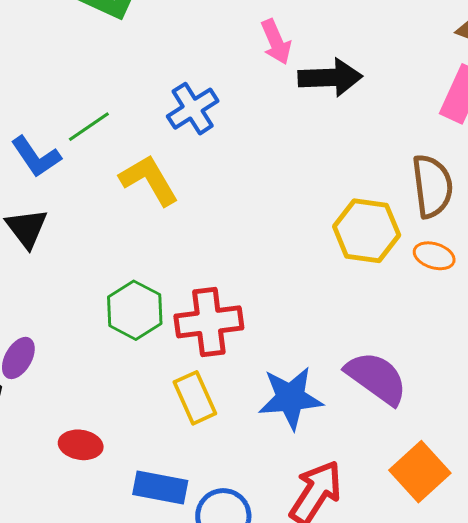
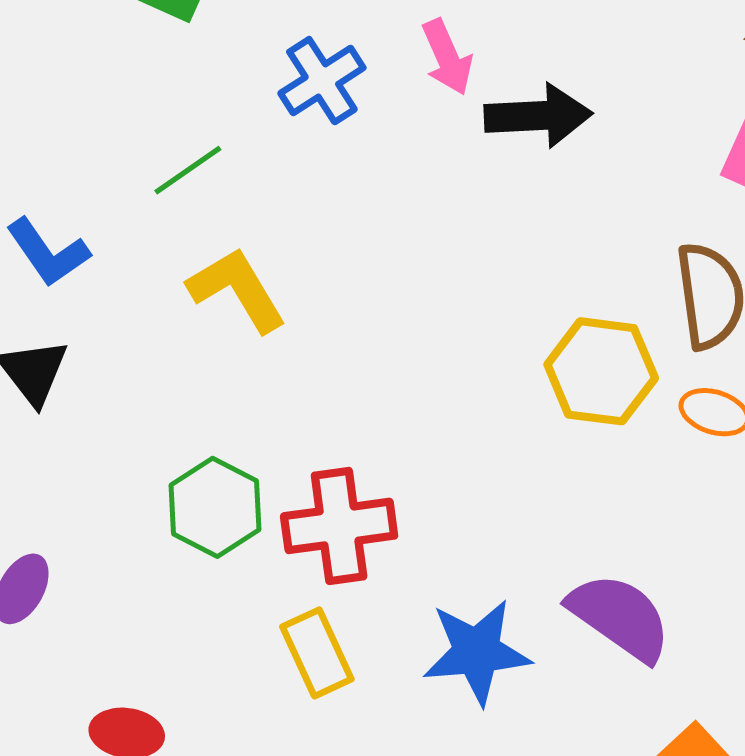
blue cross: (193, 109) -> (322, 81), moved
green line: (89, 127) -> (188, 170), moved

